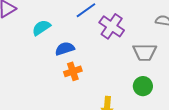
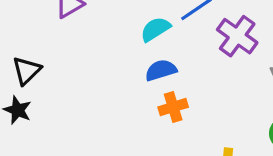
cyan semicircle: (41, 28) -> (155, 29), moved

